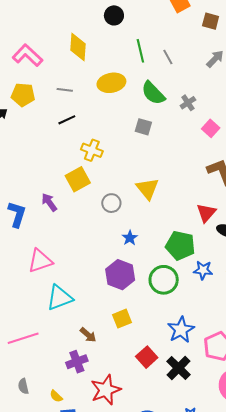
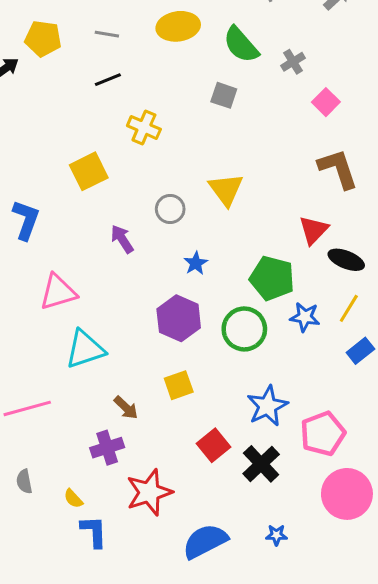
yellow square: (78, 179) -> (89, 171), moved
purple arrow: (49, 202) -> (122, 239), moved

